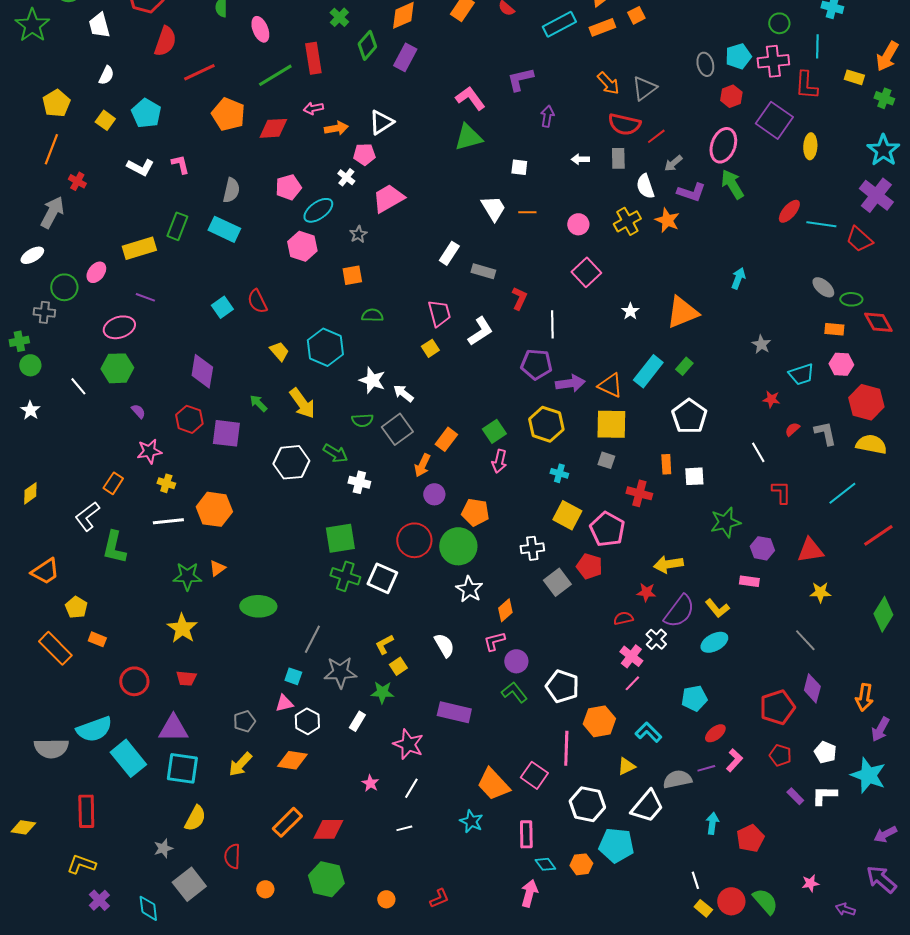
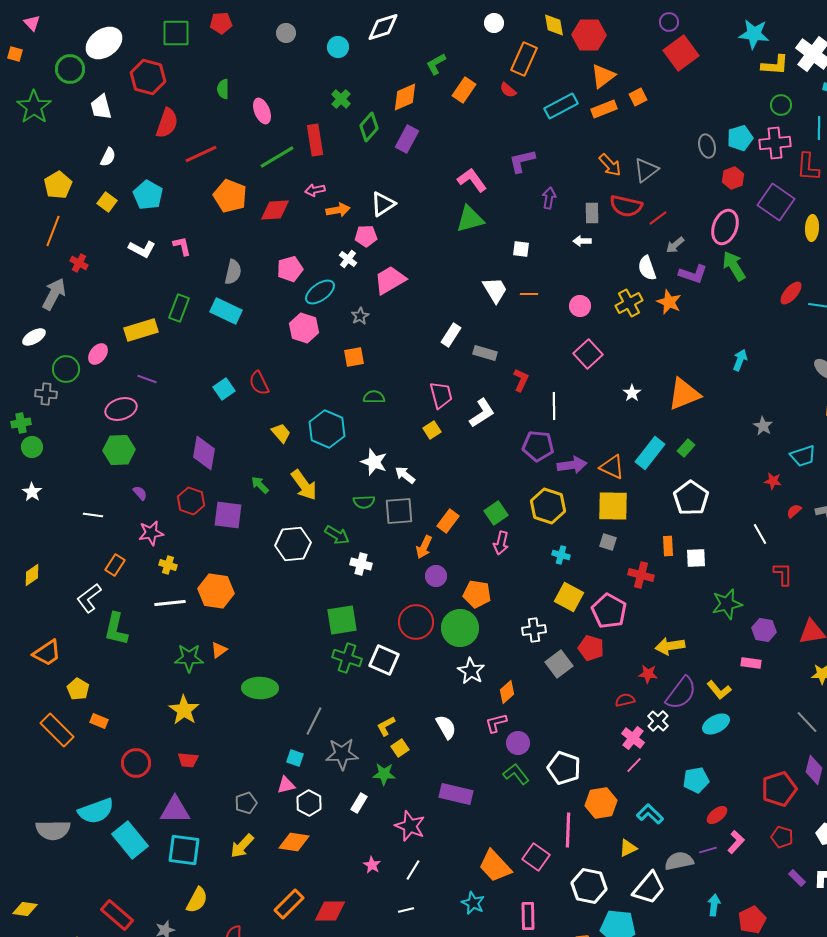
gray rectangle: (618, 158) -> (592, 213), moved
white line: (78, 386) -> (93, 515), moved, turned -42
gray square: (397, 429) -> (399, 511), turned 32
red rectangle: (86, 811) -> (117, 915), moved, turned -48

